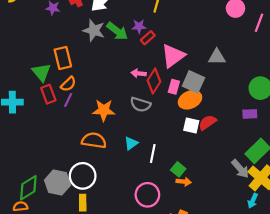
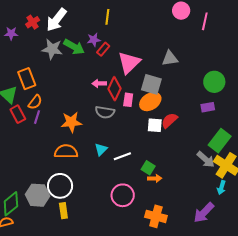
pink rectangle: (174, 87) -> (128, 100), moved
white line: (153, 154) -> (122, 156), turned 66

